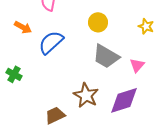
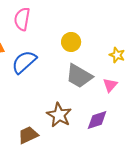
yellow star: (146, 26) -> (117, 55), moved
purple diamond: (124, 100) -> (97, 120), size x0.7

